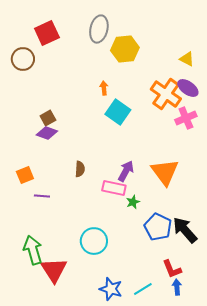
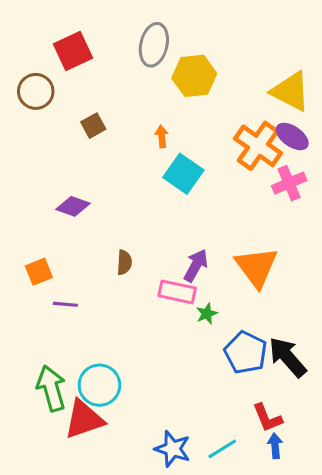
yellow triangle: (187, 59) -> (291, 91), size x1.8
brown square: (48, 118) -> (93, 126), moved
cyan circle: (94, 241) -> (99, 385), moved
red triangle: (54, 270) -> (84, 419), turned 44

